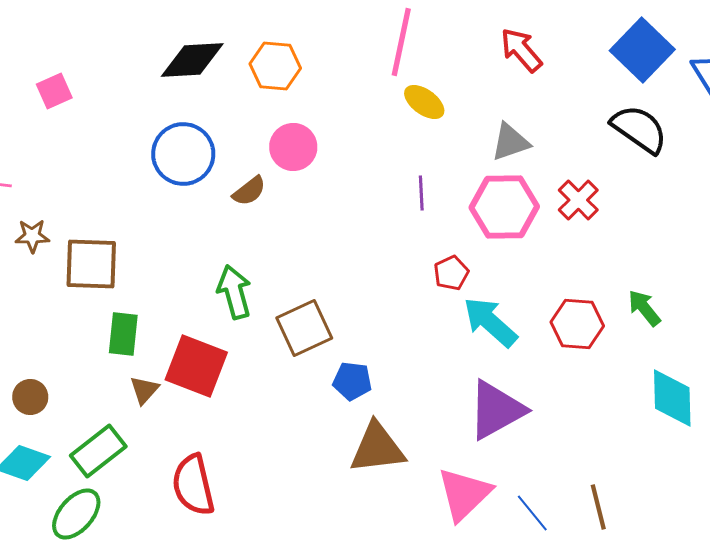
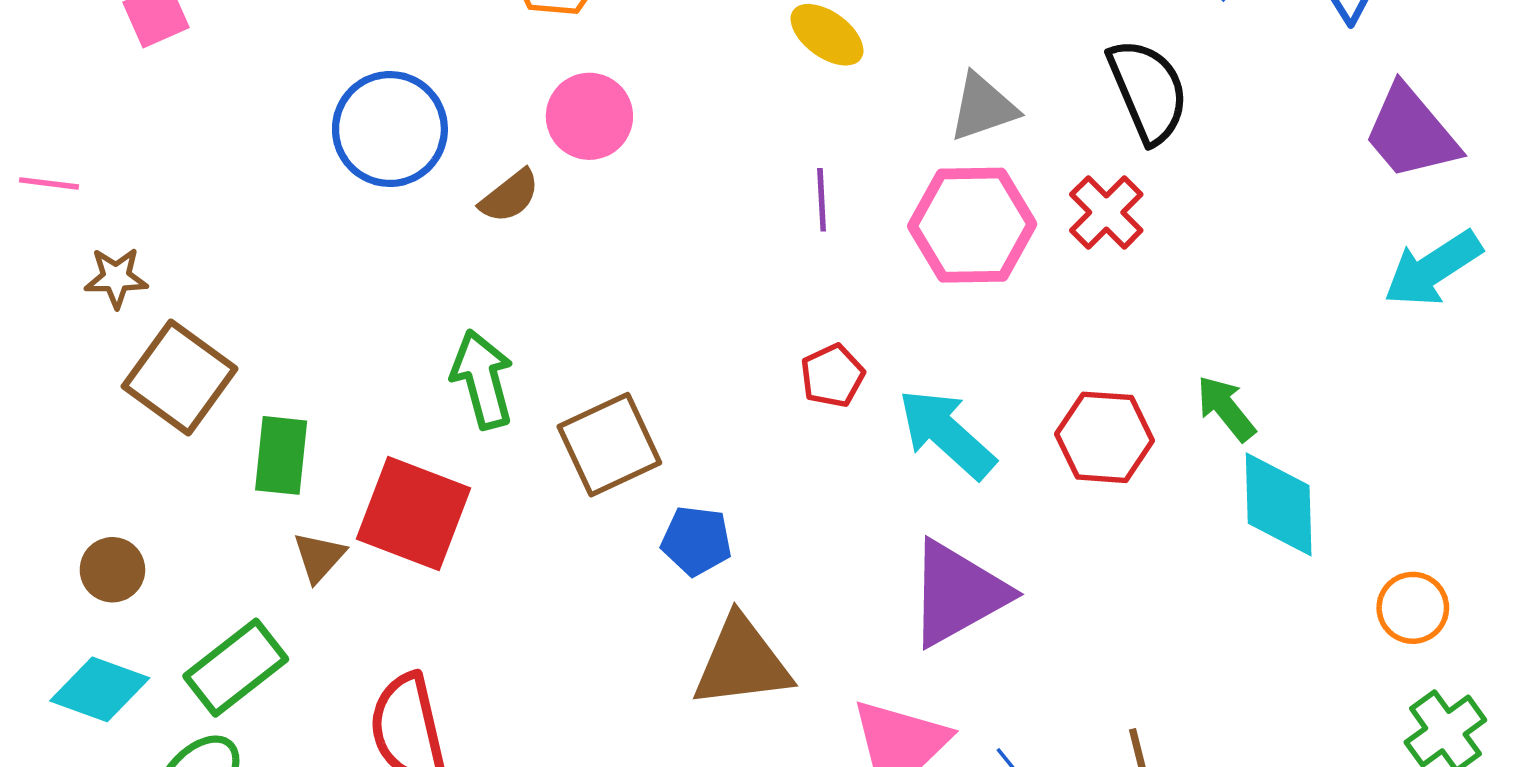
black semicircle: (639, 129) -> (1148, 91), moved, turned 32
brown square: (91, 264) -> (180, 377), moved, turned 34
red pentagon: (451, 273) -> (832, 376), moved
cyan diamond: (672, 398) -> (1279, 504), moved

